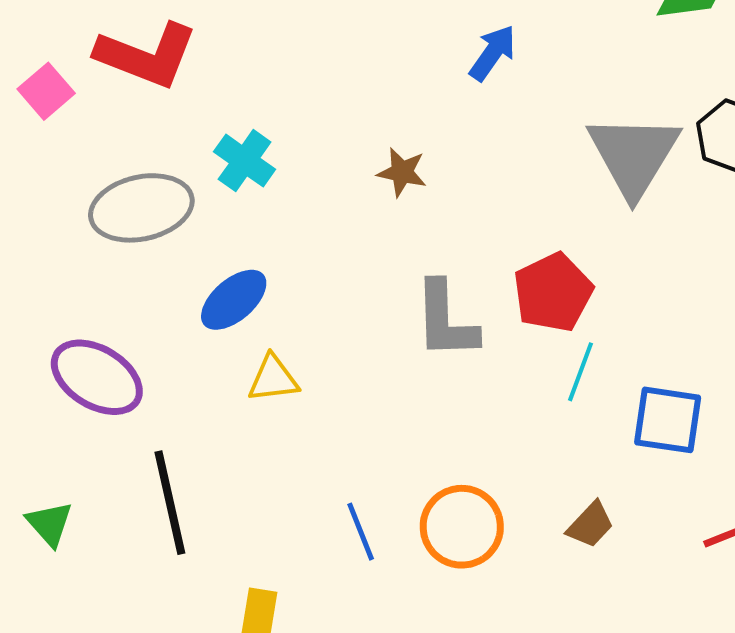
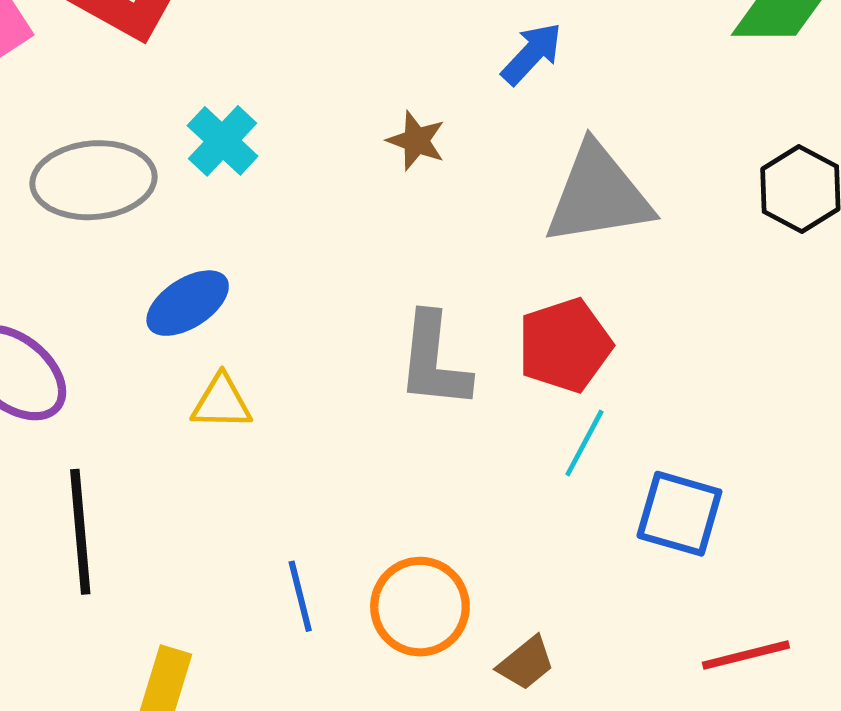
gray triangle: (634, 155) -> (598, 195), moved, turned 42
brown star: (402, 172) -> (416, 141), moved
brown trapezoid: (590, 525) -> (526, 663), moved

